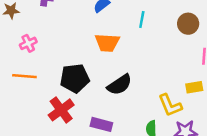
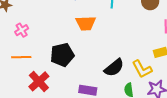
black semicircle: (119, 85) -> (114, 68), moved
red cross: (61, 110) -> (39, 81), moved

